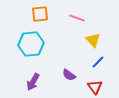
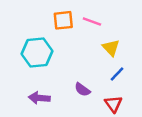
orange square: (40, 14) -> (63, 20), moved
purple arrow: (33, 82) -> (39, 98), turned 66

